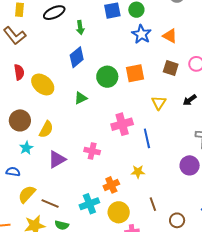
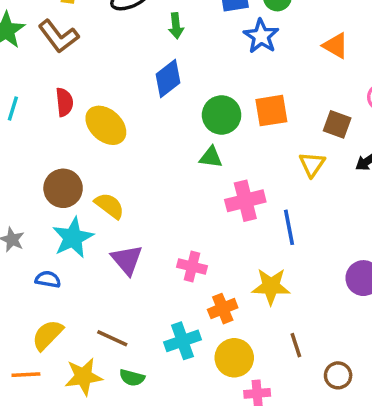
blue star: (141, 34) -> (261, 36), moved
brown square: (171, 68) -> (337, 124), moved
green triangle: (81, 98) -> (211, 157), moved, turned 32
yellow semicircle: (46, 129) -> (109, 206), turned -84
cyan star: (26, 148) -> (73, 238), size x1.6
pink cross: (92, 151) -> (192, 266), moved
purple triangle: (57, 159) -> (127, 260), turned -42
yellow star: (138, 172) -> (271, 286), size x1.5
yellow semicircle: (27, 194) -> (47, 335), moved

